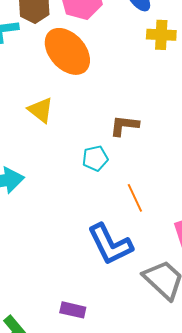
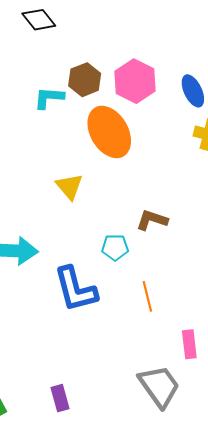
blue L-shape: (110, 244) -> (76, 289), moved
purple rectangle: (73, 310) -> (60, 398), turned 50

